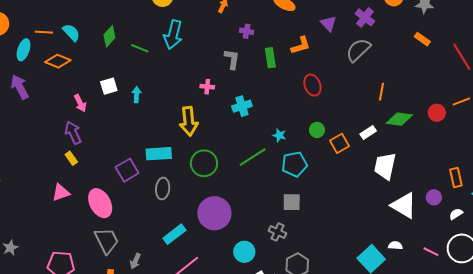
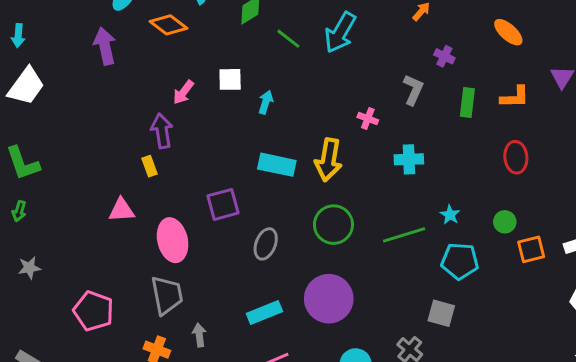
pink arrow: (80, 103) -> (183, 92), turned 48
cyan rectangle: (159, 154) -> (277, 165), moved
gray arrow: (135, 261) -> (199, 335), turned 133

